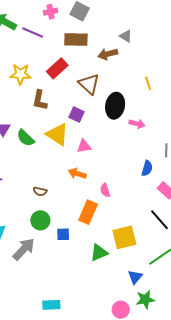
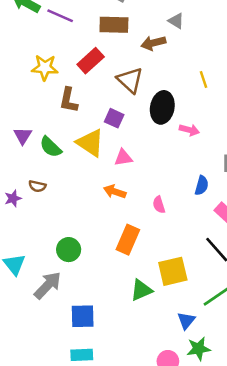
pink semicircle: (105, 190) -> (159, 205), moved
brown semicircle: (40, 191) -> (37, 186), moved
blue square: (63, 234) -> (83, 316), moved, size x1.5

